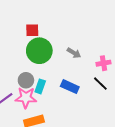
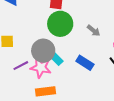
gray circle: (26, 80) -> (43, 51), size x1.5
cyan rectangle: (40, 86) -> (56, 59), turned -72

